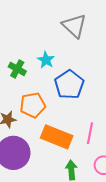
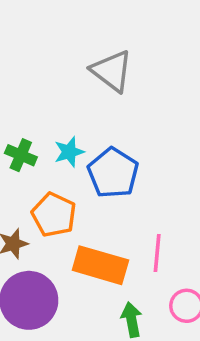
cyan star: (46, 60) -> (69, 152), moved, turned 30
orange pentagon: (33, 105) -> (54, 215), turned -30

